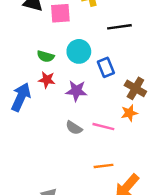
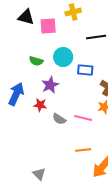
blue rectangle: (106, 67) -> (85, 70), turned -63
red star: (47, 80) -> (40, 105), moved
purple star: (76, 91) -> (50, 85), moved, turned -30

